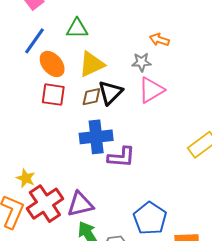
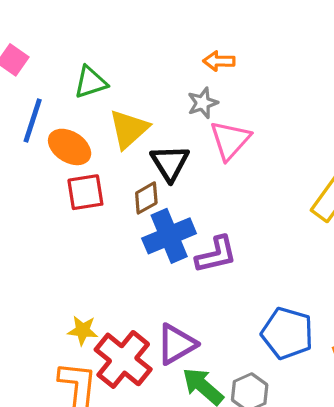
brown diamond: (91, 97) -> (146, 198), moved

